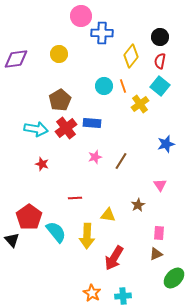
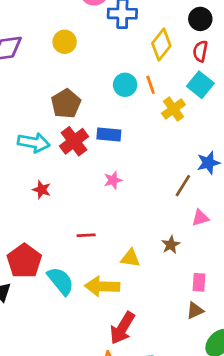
brown line: (121, 161) -> (183, 186), moved
pink triangle: (160, 185) -> (200, 218), turned 48
yellow arrow: (87, 236) -> (102, 286), turned 90
red arrow: (114, 258) -> (122, 328), moved

